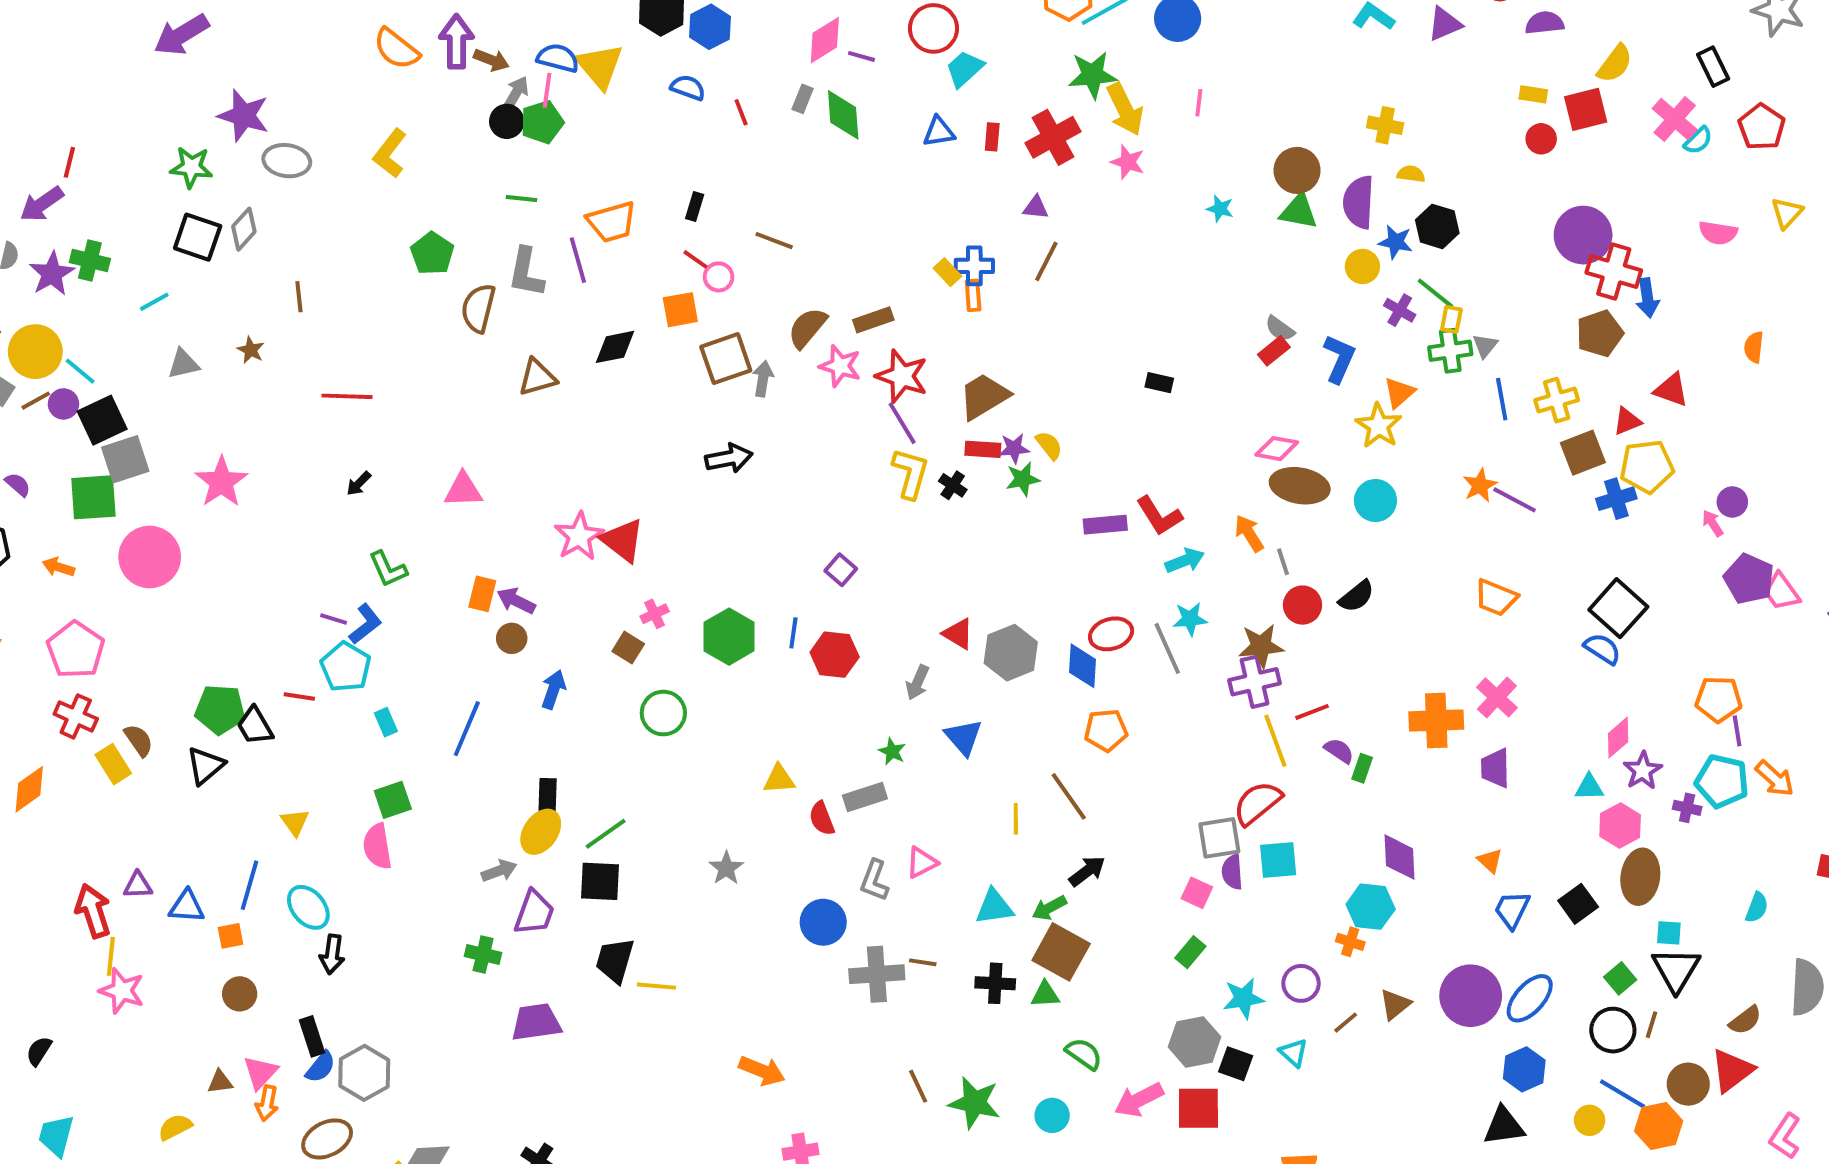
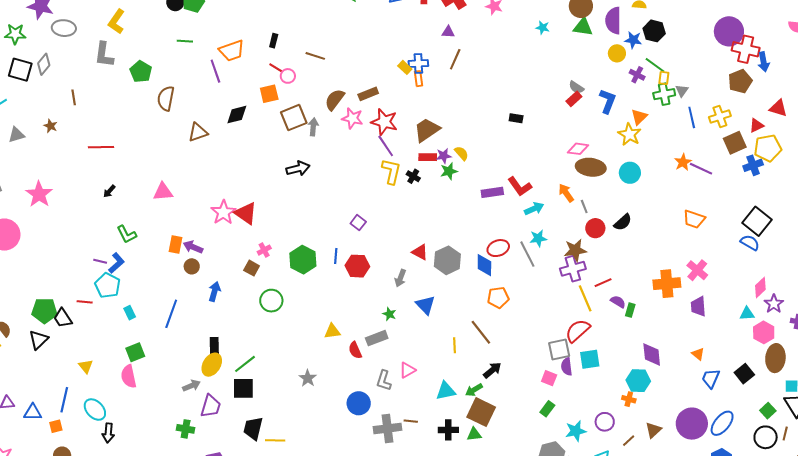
gray L-shape: (526, 273) -> (104, 55), moved

